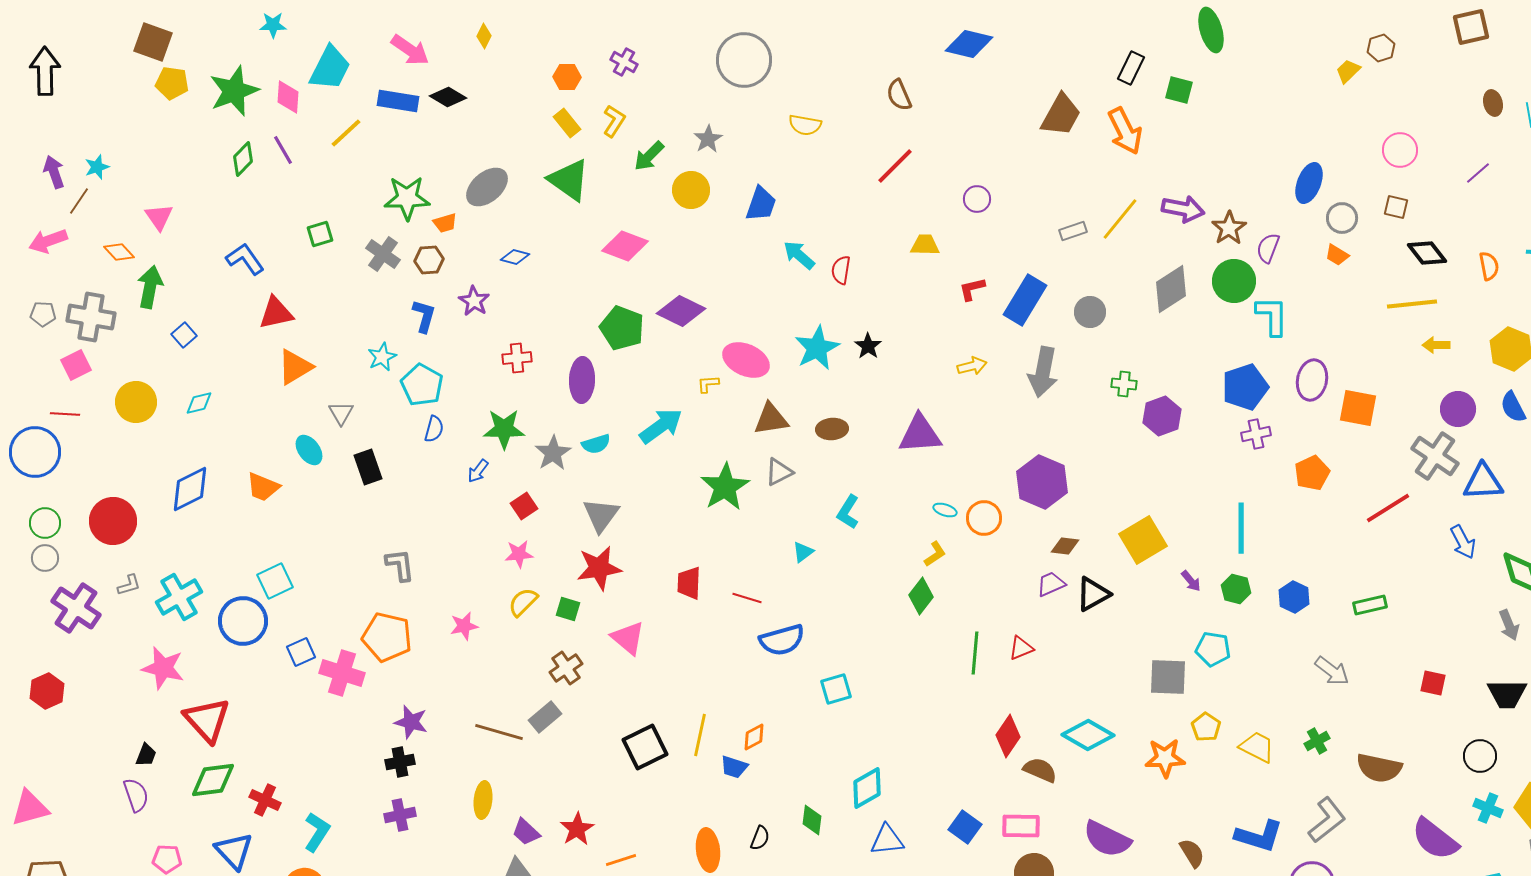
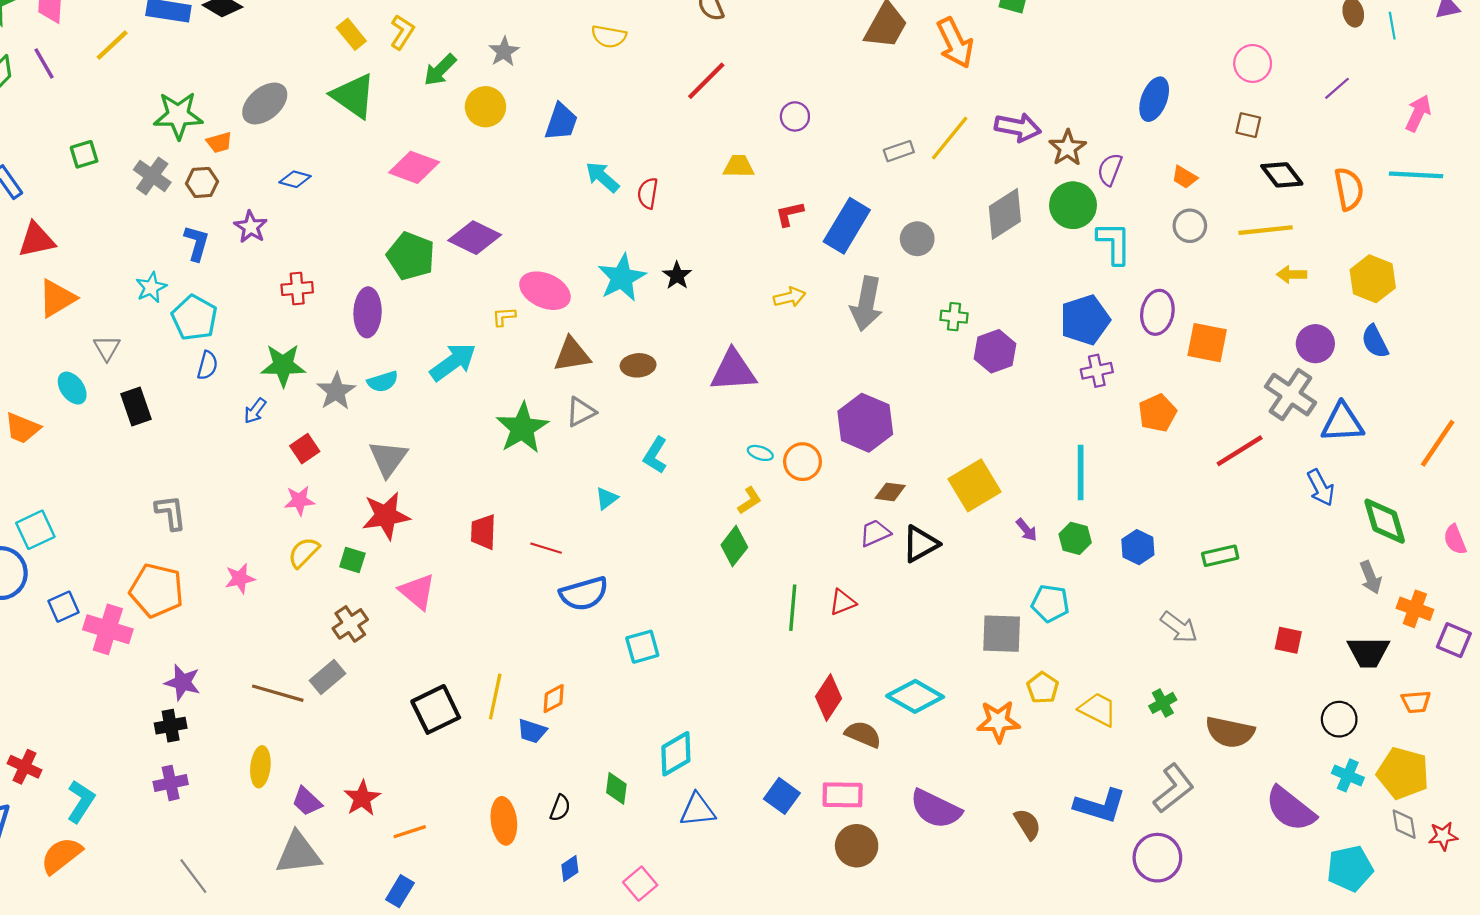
gray circle: (1342, 218) -> (1190, 226), moved
orange semicircle: (1489, 266) -> (1349, 189), size x1.4

